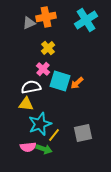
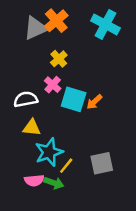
orange cross: (46, 17) -> (56, 21), turned -30
cyan cross: (86, 20) -> (105, 24), turned -30
gray triangle: (29, 23) -> (35, 28), size x1.5
white semicircle: (31, 87) -> (26, 99), moved

